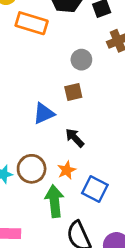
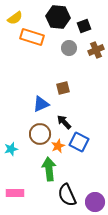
gray circle: (81, 60) -> (69, 48), moved
brown circle: (32, 169) -> (40, 134), moved
blue square: (95, 189) -> (79, 142), moved

